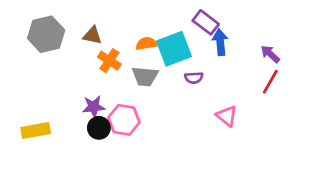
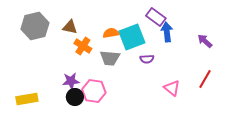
red line: (270, 82) -> (205, 79), moved

